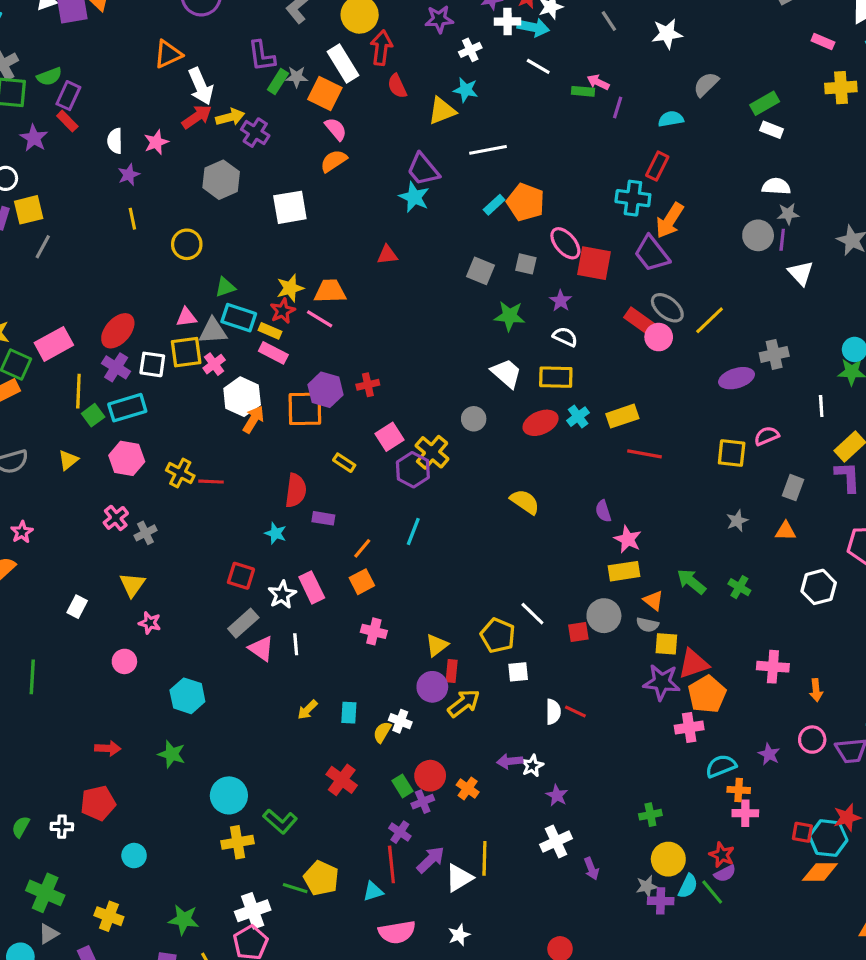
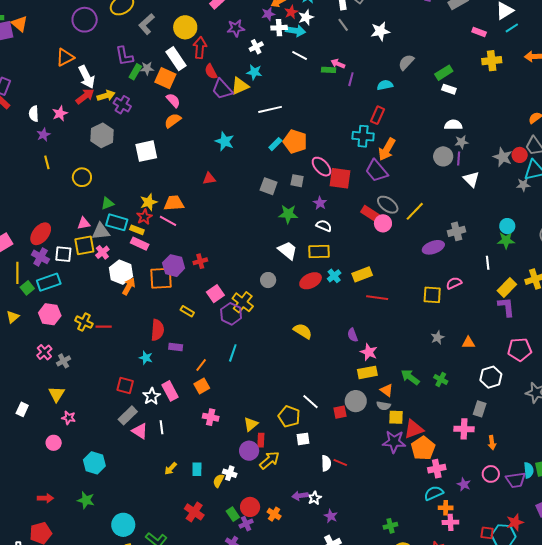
purple trapezoid: (423, 169) -> (222, 89), moved
gray rectangle: (793, 488) -> (480, 409), moved
pink cross: (689, 727) -> (437, 469), moved

